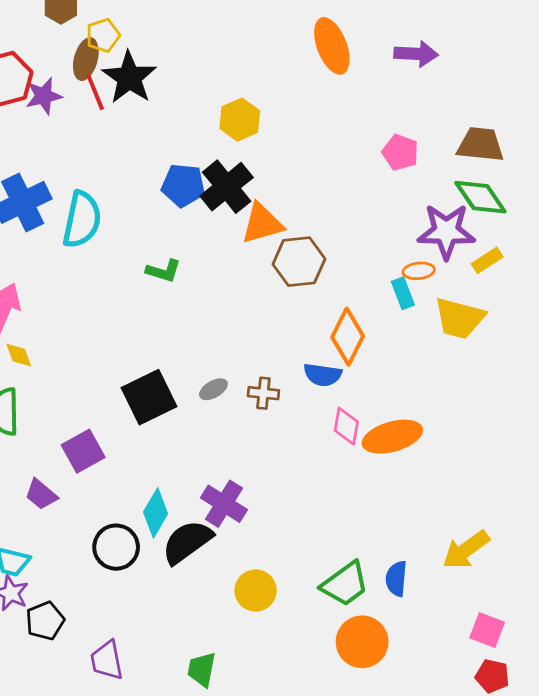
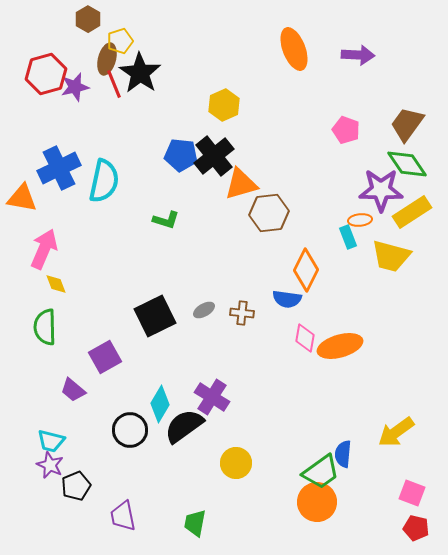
brown trapezoid: (480, 145) -> (407, 124), turned -60
yellow rectangle: (487, 260) -> (412, 212), size x1.6
green trapezoid: (345, 584) -> (321, 472), moved

